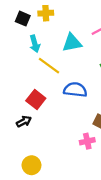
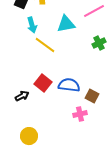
blue semicircle: (75, 90) -> (69, 85), moved
red square: (36, 100) -> (43, 83), moved

